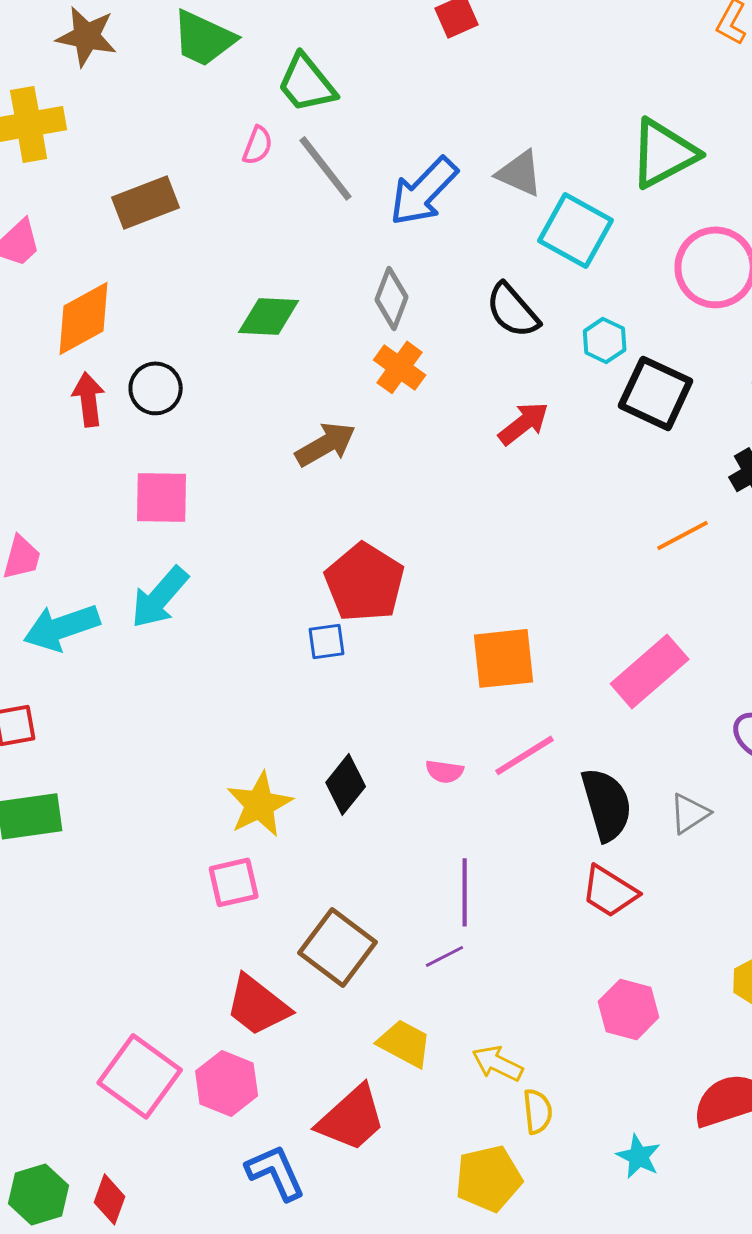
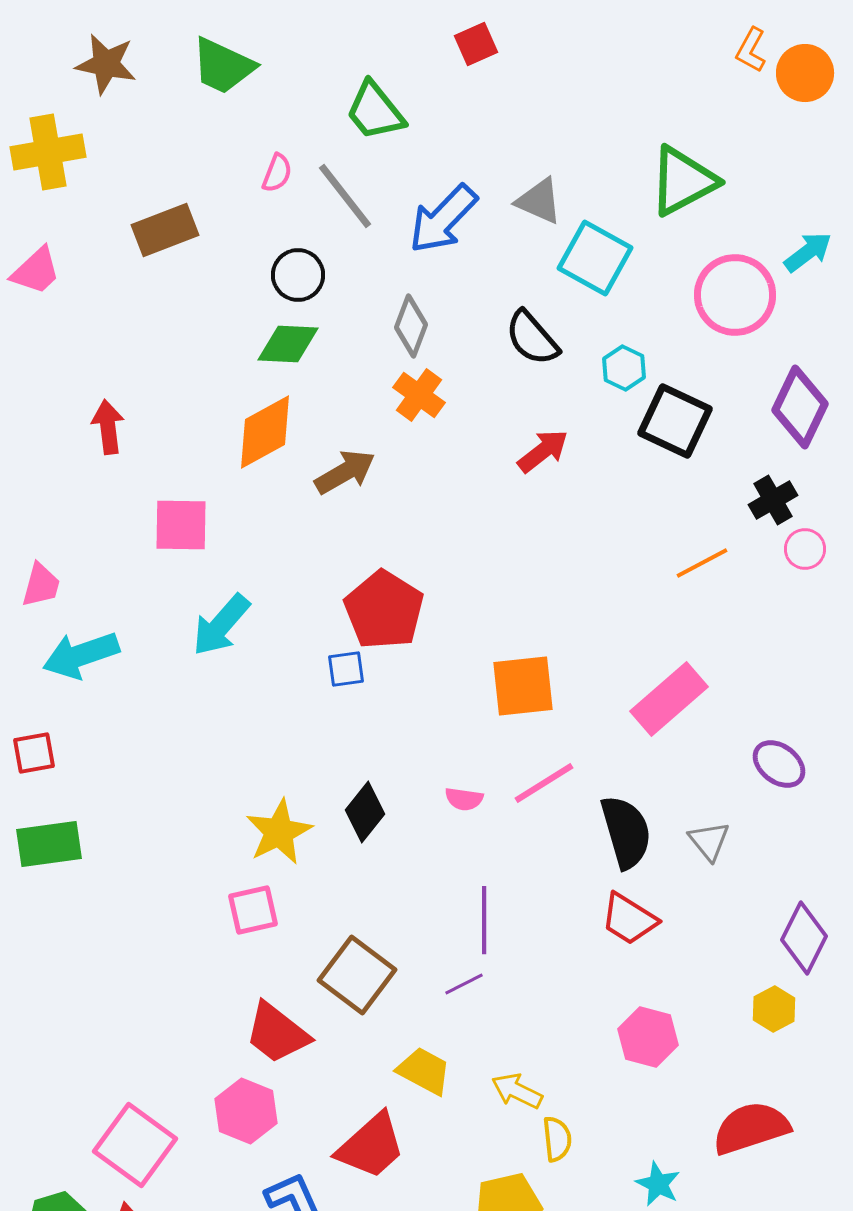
green trapezoid: (307, 83) -> (375, 111), moved
orange diamond: (84, 318) -> (265, 432), moved
black circle: (156, 388) -> (298, 275), moved
cyan arrow: (160, 597) -> (221, 625), moved
gray triangle: (690, 813) -> (709, 841), turned -36
pink square: (140, 1076) -> (135, 1145), moved

